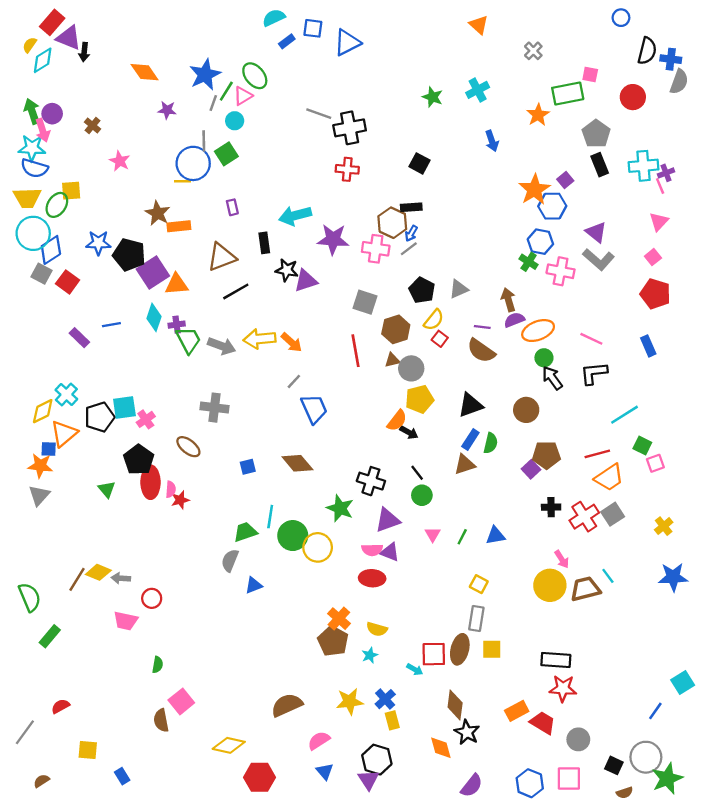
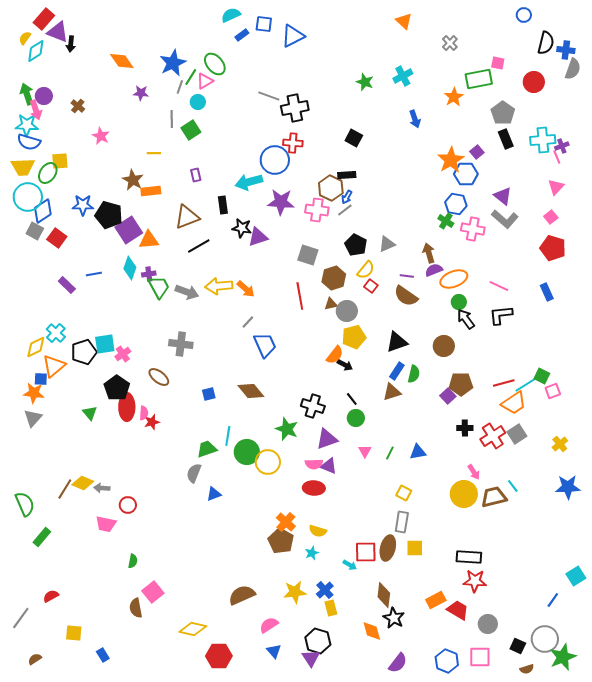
blue circle: (193, 163) -> (275, 160), moved
cyan line: (625, 415) -> (527, 384), moved

